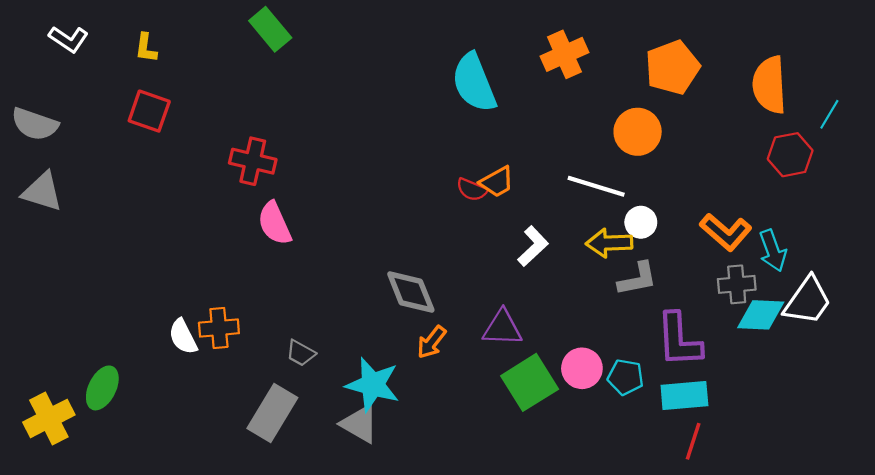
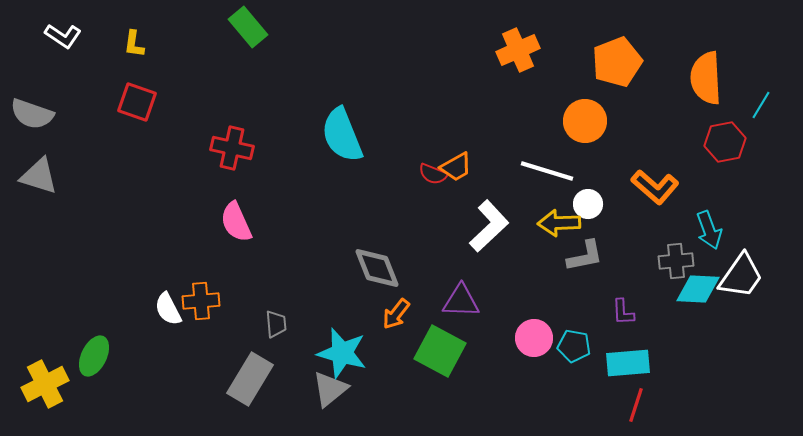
cyan semicircle: (474, 83) -> (342, 135), moved
pink semicircle: (275, 223) -> (236, 222), moved
orange L-shape: (726, 232) -> (655, 187), moved
white L-shape: (533, 246) -> (489, 226), size x1.4
purple L-shape: (679, 340) -> (623, 312), size x0.5
gray trapezoid: (301, 353) -> (276, 324), turned -124
green square: (530, 382) -> (440, 351), moved, turned -30
gray triangle: (360, 424) -> (330, 389), turned 51

